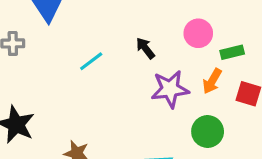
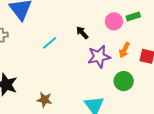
green rectangle: (232, 52) -> (133, 16), moved

